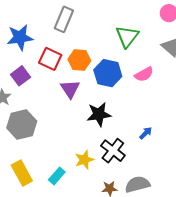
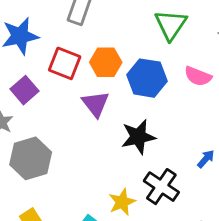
pink semicircle: (144, 74) -> (198, 76), turned 54

